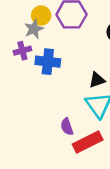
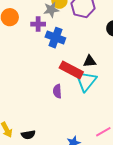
red rectangle: (88, 142) -> (71, 70), moved, turned 40

